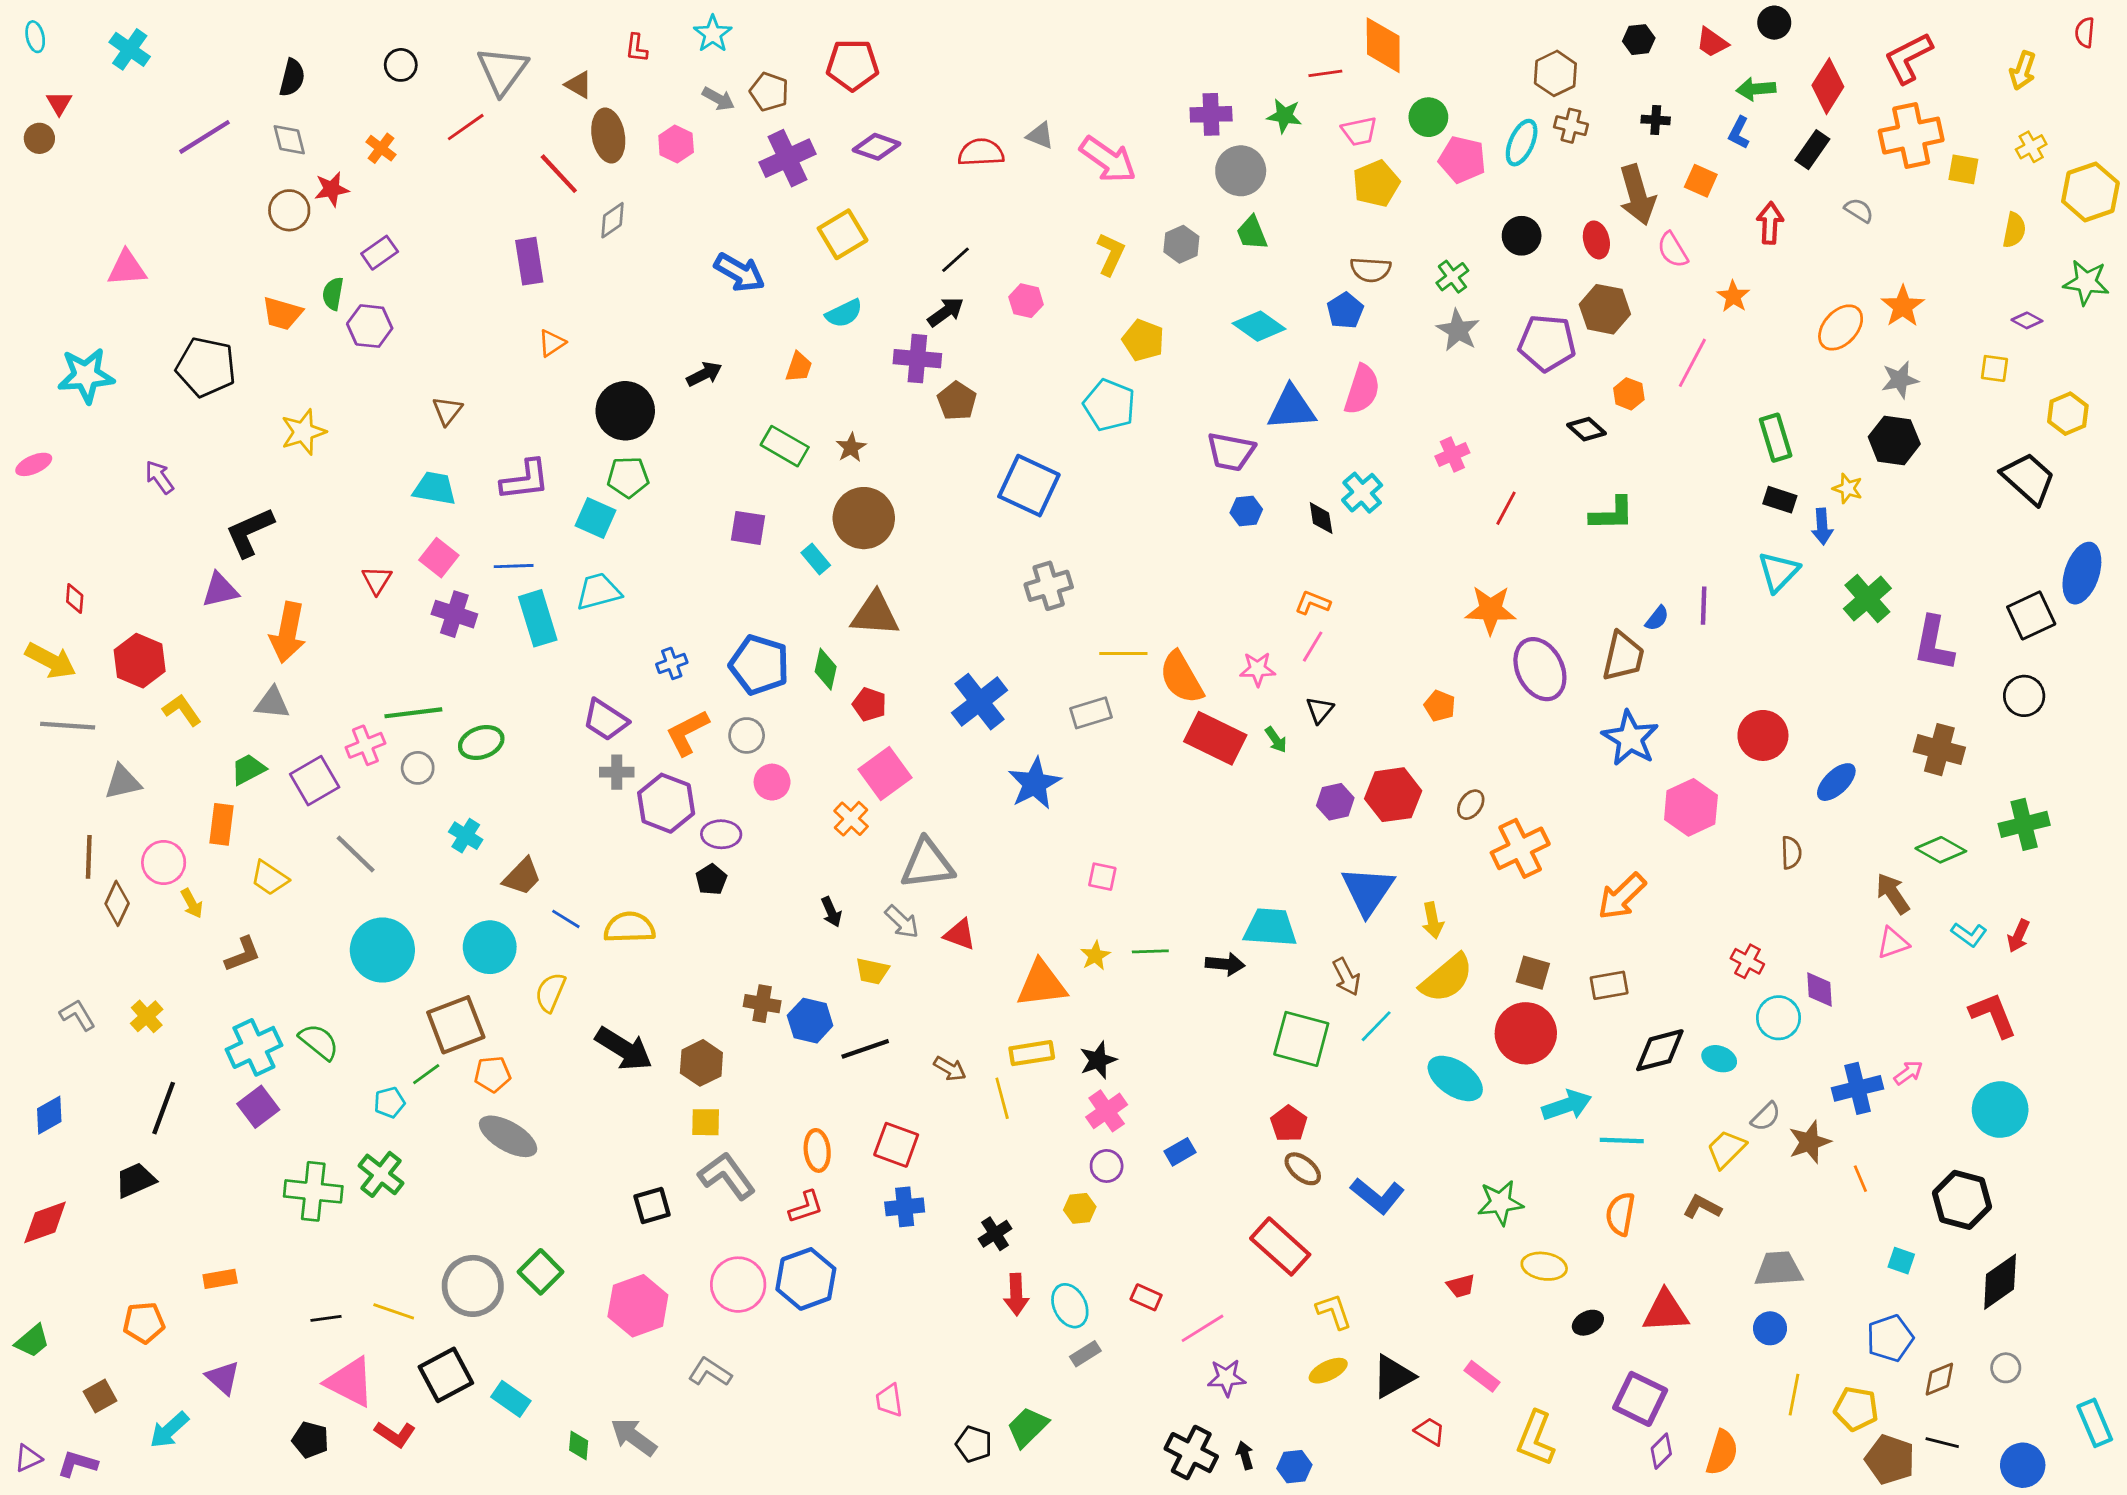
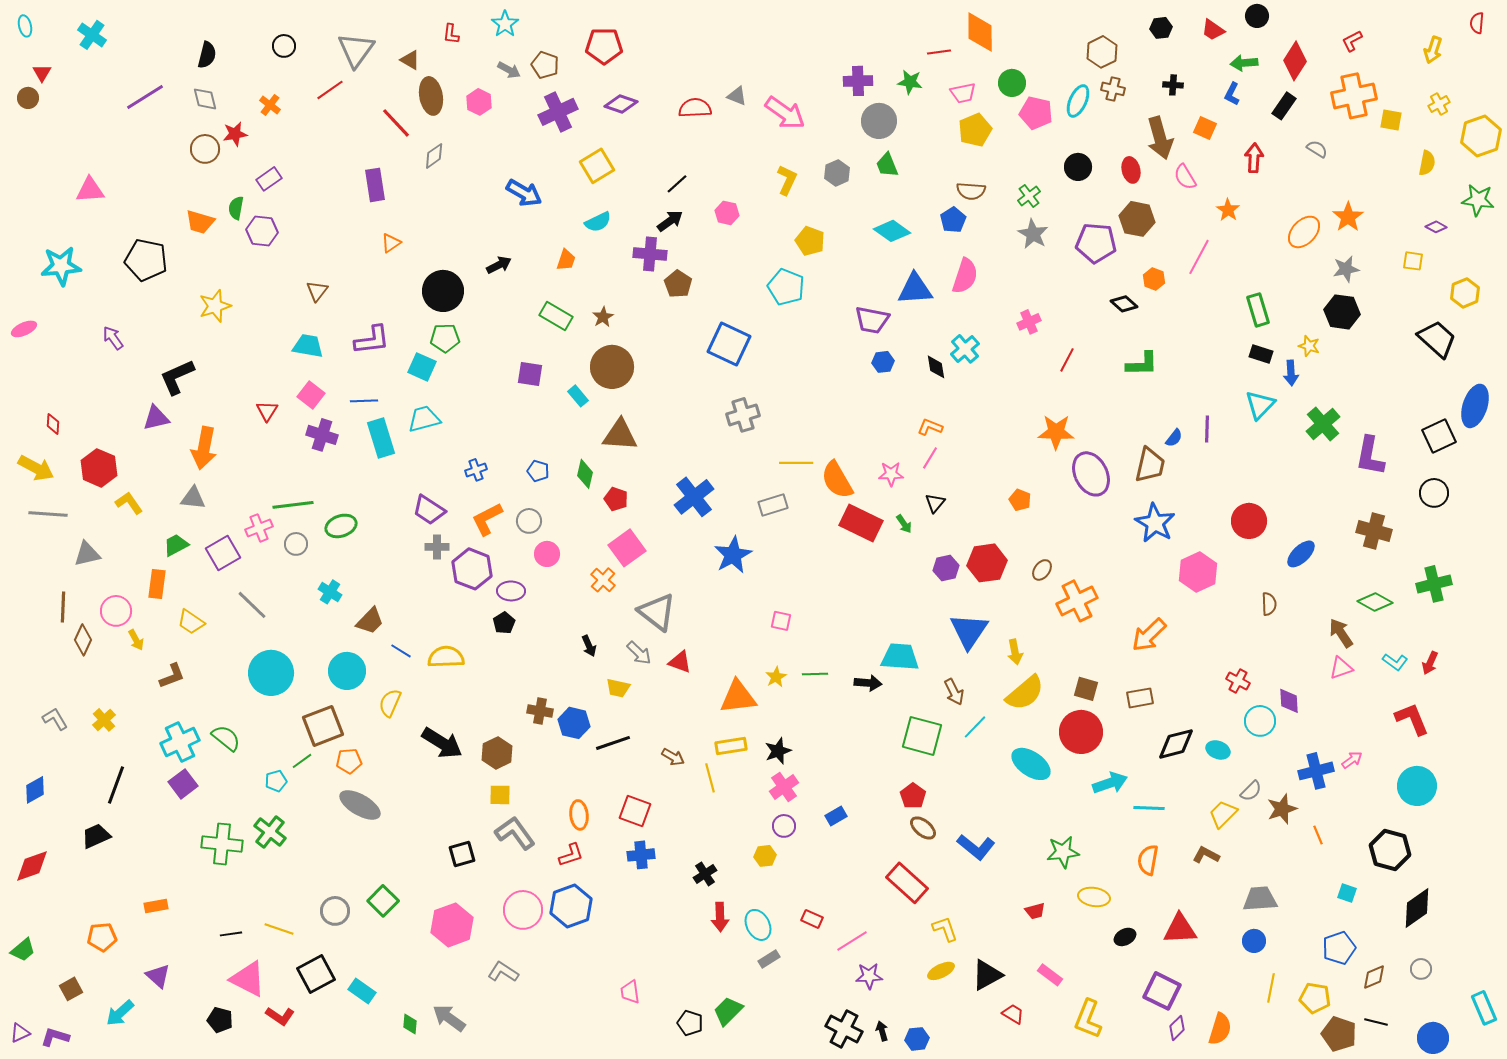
red L-shape: (1908, 58) -> (1352, 41), size x0.6
blue pentagon: (759, 665) -> (538, 471), size x0.5
gray triangle: (927, 864) -> (657, 612), turned 45
gray circle: (473, 1286) -> (335, 911), size x0.7

